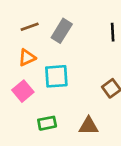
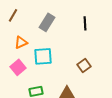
brown line: (30, 27) -> (13, 15), moved, turned -40

